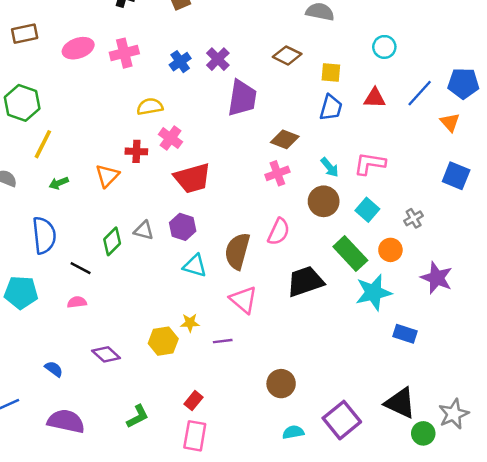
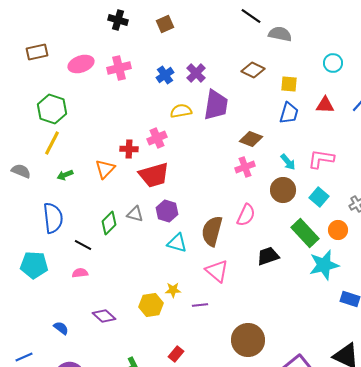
green hexagon: (22, 103) -> (52, 109), moved
yellow semicircle: (150, 107) -> (181, 111), moved
pink cross: (170, 138) -> (157, 138), turned 30
red trapezoid: (192, 178) -> (154, 175), moved
black trapezoid: (305, 281) -> (268, 256), size x0.7
brown circle: (281, 384) -> (248, 340), size x1.4

